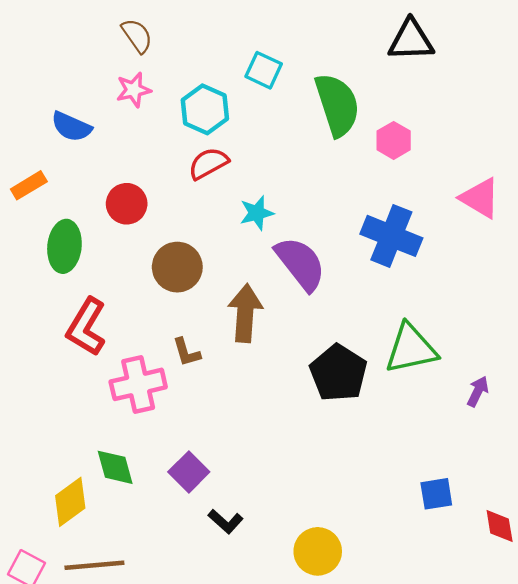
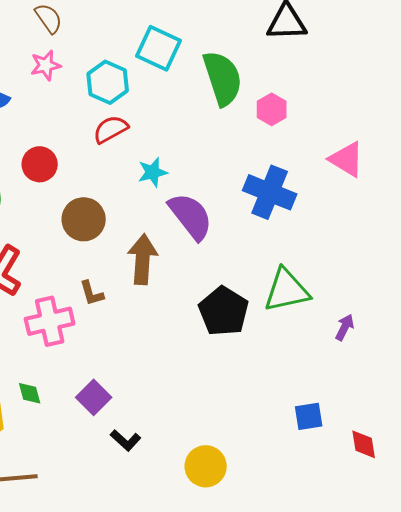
cyan square: (264, 70) -> (159, 48), size x1.4
green diamond: (115, 467) -> (30, 393), size x0.7

